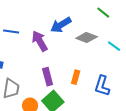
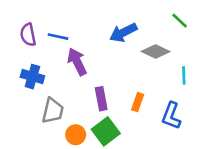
purple arrow: (40, 41) -> (77, 62), moved
cyan line: (114, 46) -> (184, 75), moved, turned 48

